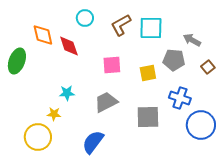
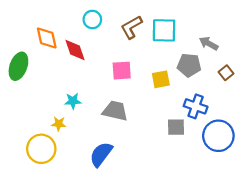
gray trapezoid: (106, 102) -> (115, 111), turned 40
gray square: (148, 117) -> (176, 127), moved, size x0.7

